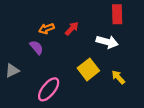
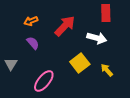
orange arrow: (46, 29) -> (31, 21), moved
red arrow: (72, 29) -> (65, 26), size x1.6
gray triangle: (12, 71) -> (11, 64), turned -32

